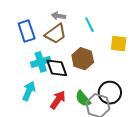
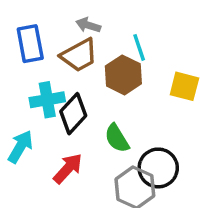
brown hexagon: (83, 59) -> (123, 75), moved
black diamond: (57, 68) -> (73, 114), turned 55
green semicircle: (83, 99) -> (117, 138), moved

